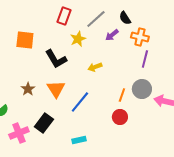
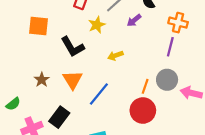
orange cross: (140, 37) -> (178, 23), moved
red circle: (120, 117) -> (143, 111), size x1.5

